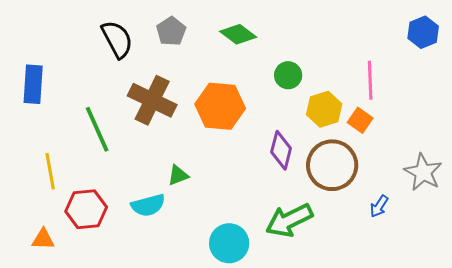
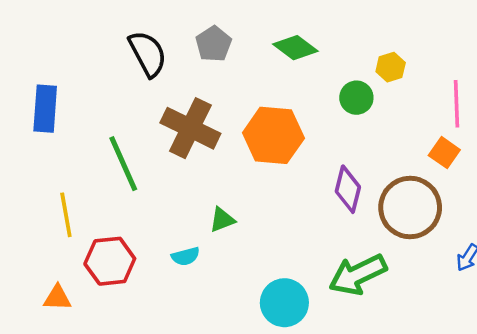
yellow hexagon: (324, 109) -> (391, 67), moved, size x0.7
cyan semicircle: (148, 205) -> (186, 256), size x0.7

